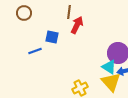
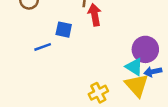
red arrow: (77, 25) -> (95, 15), turned -36

